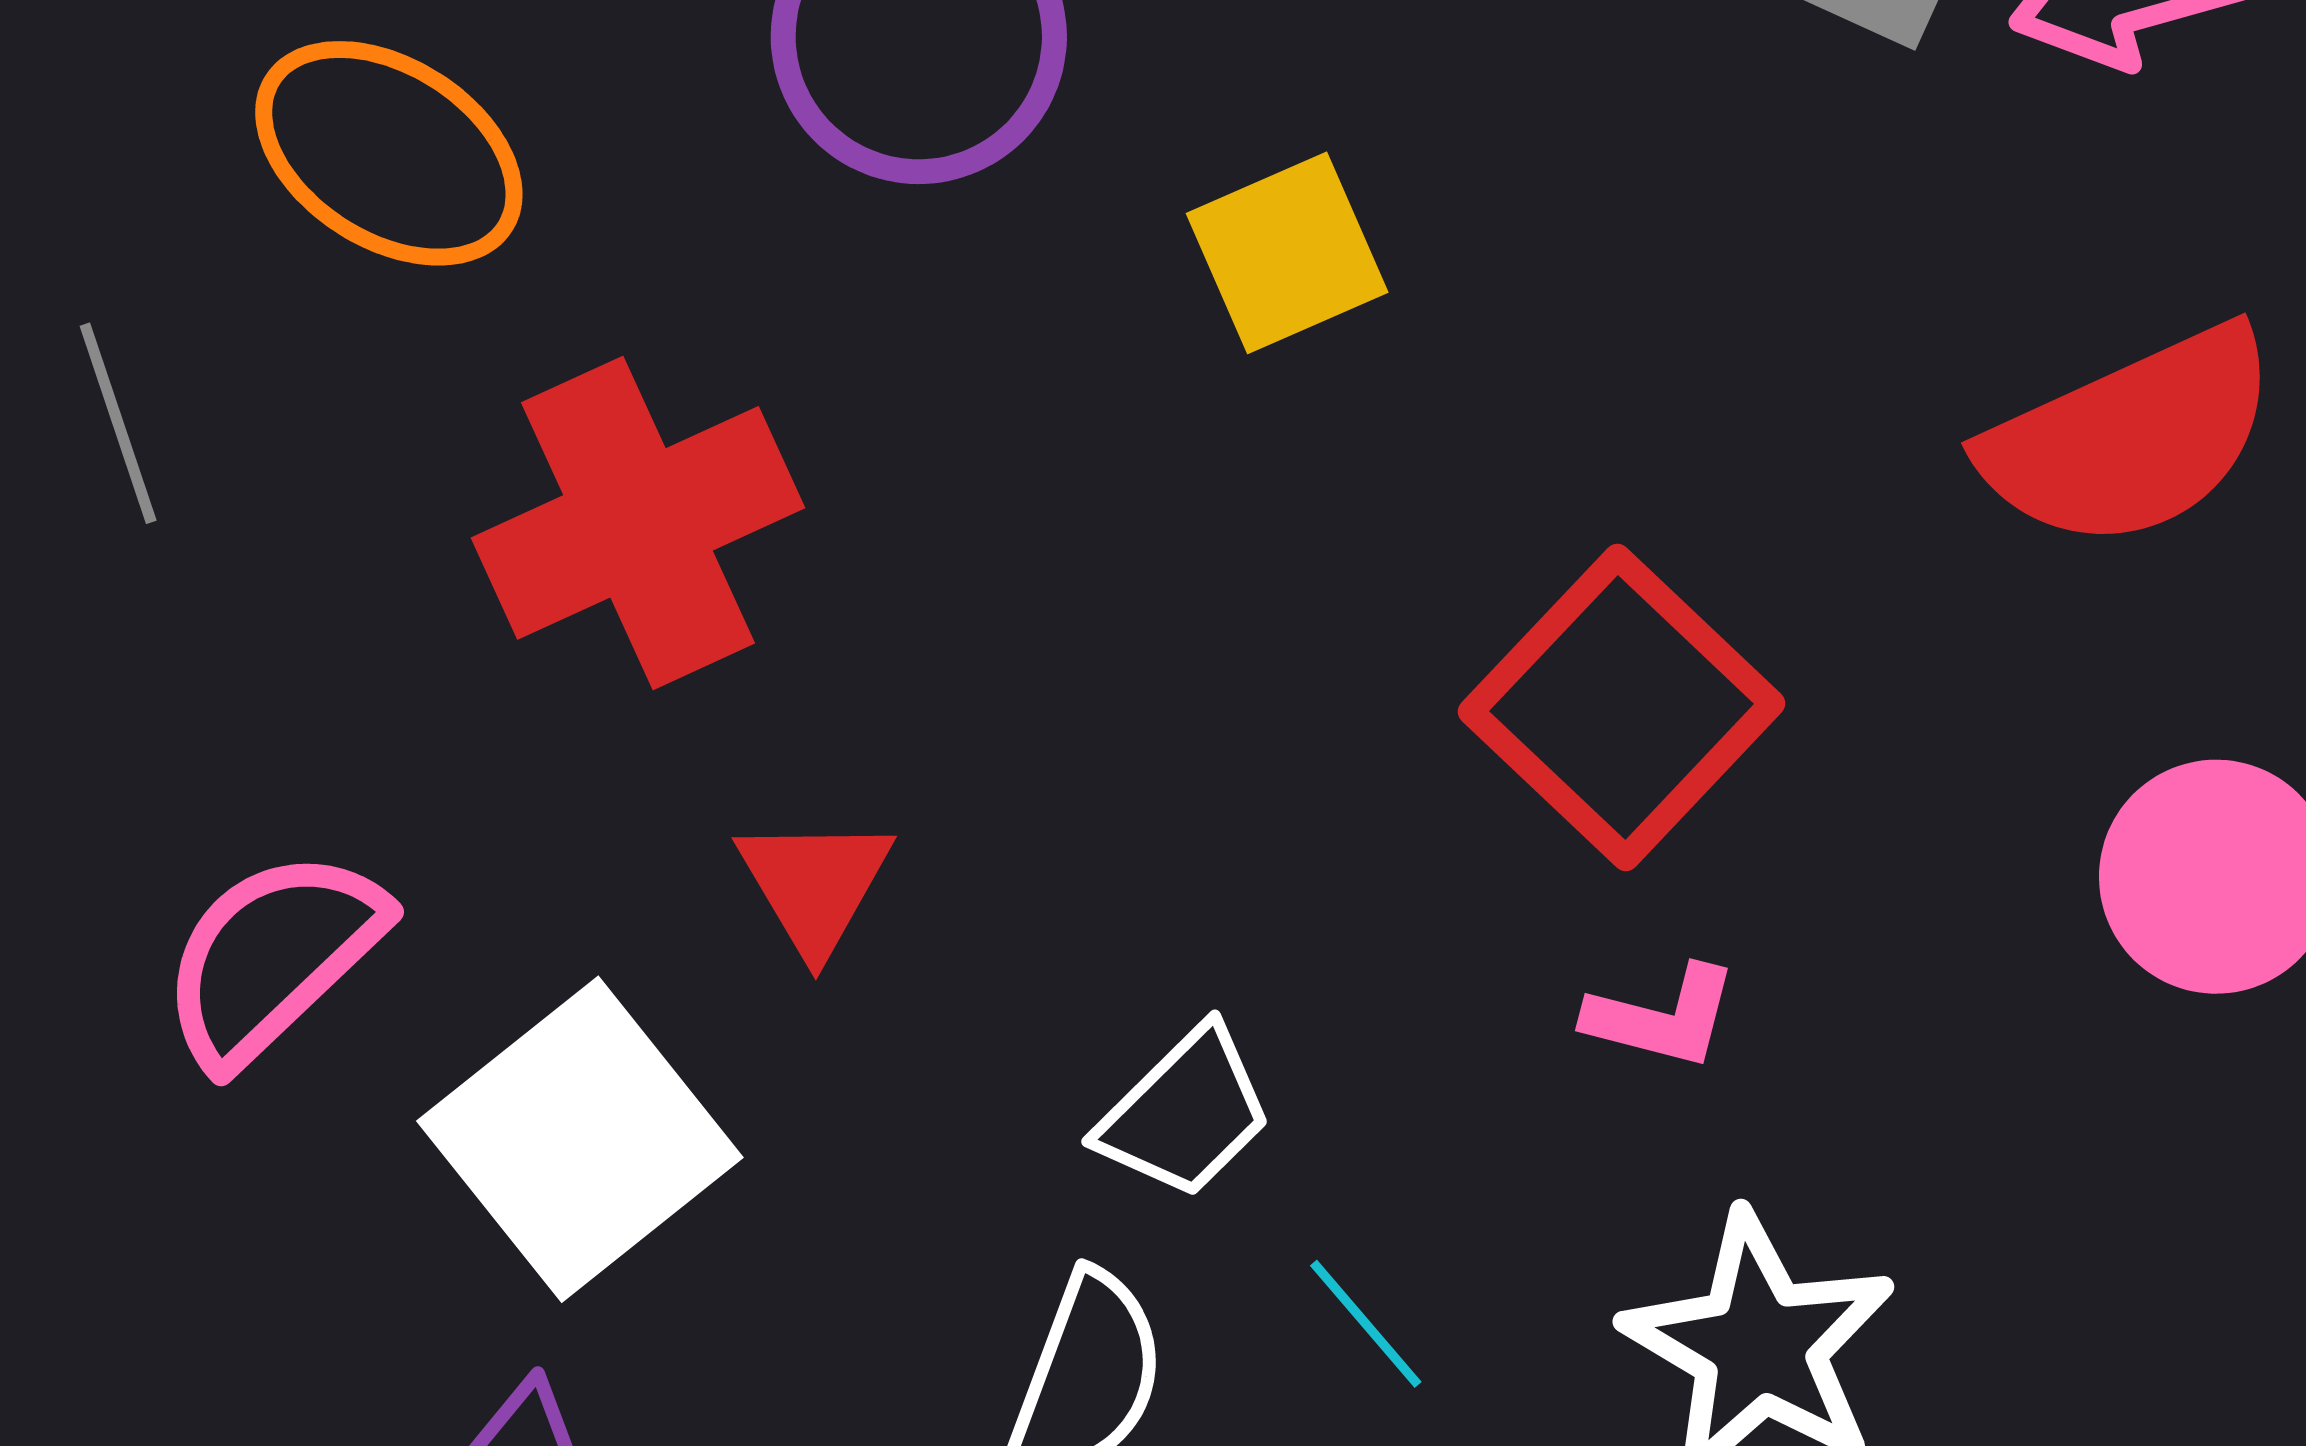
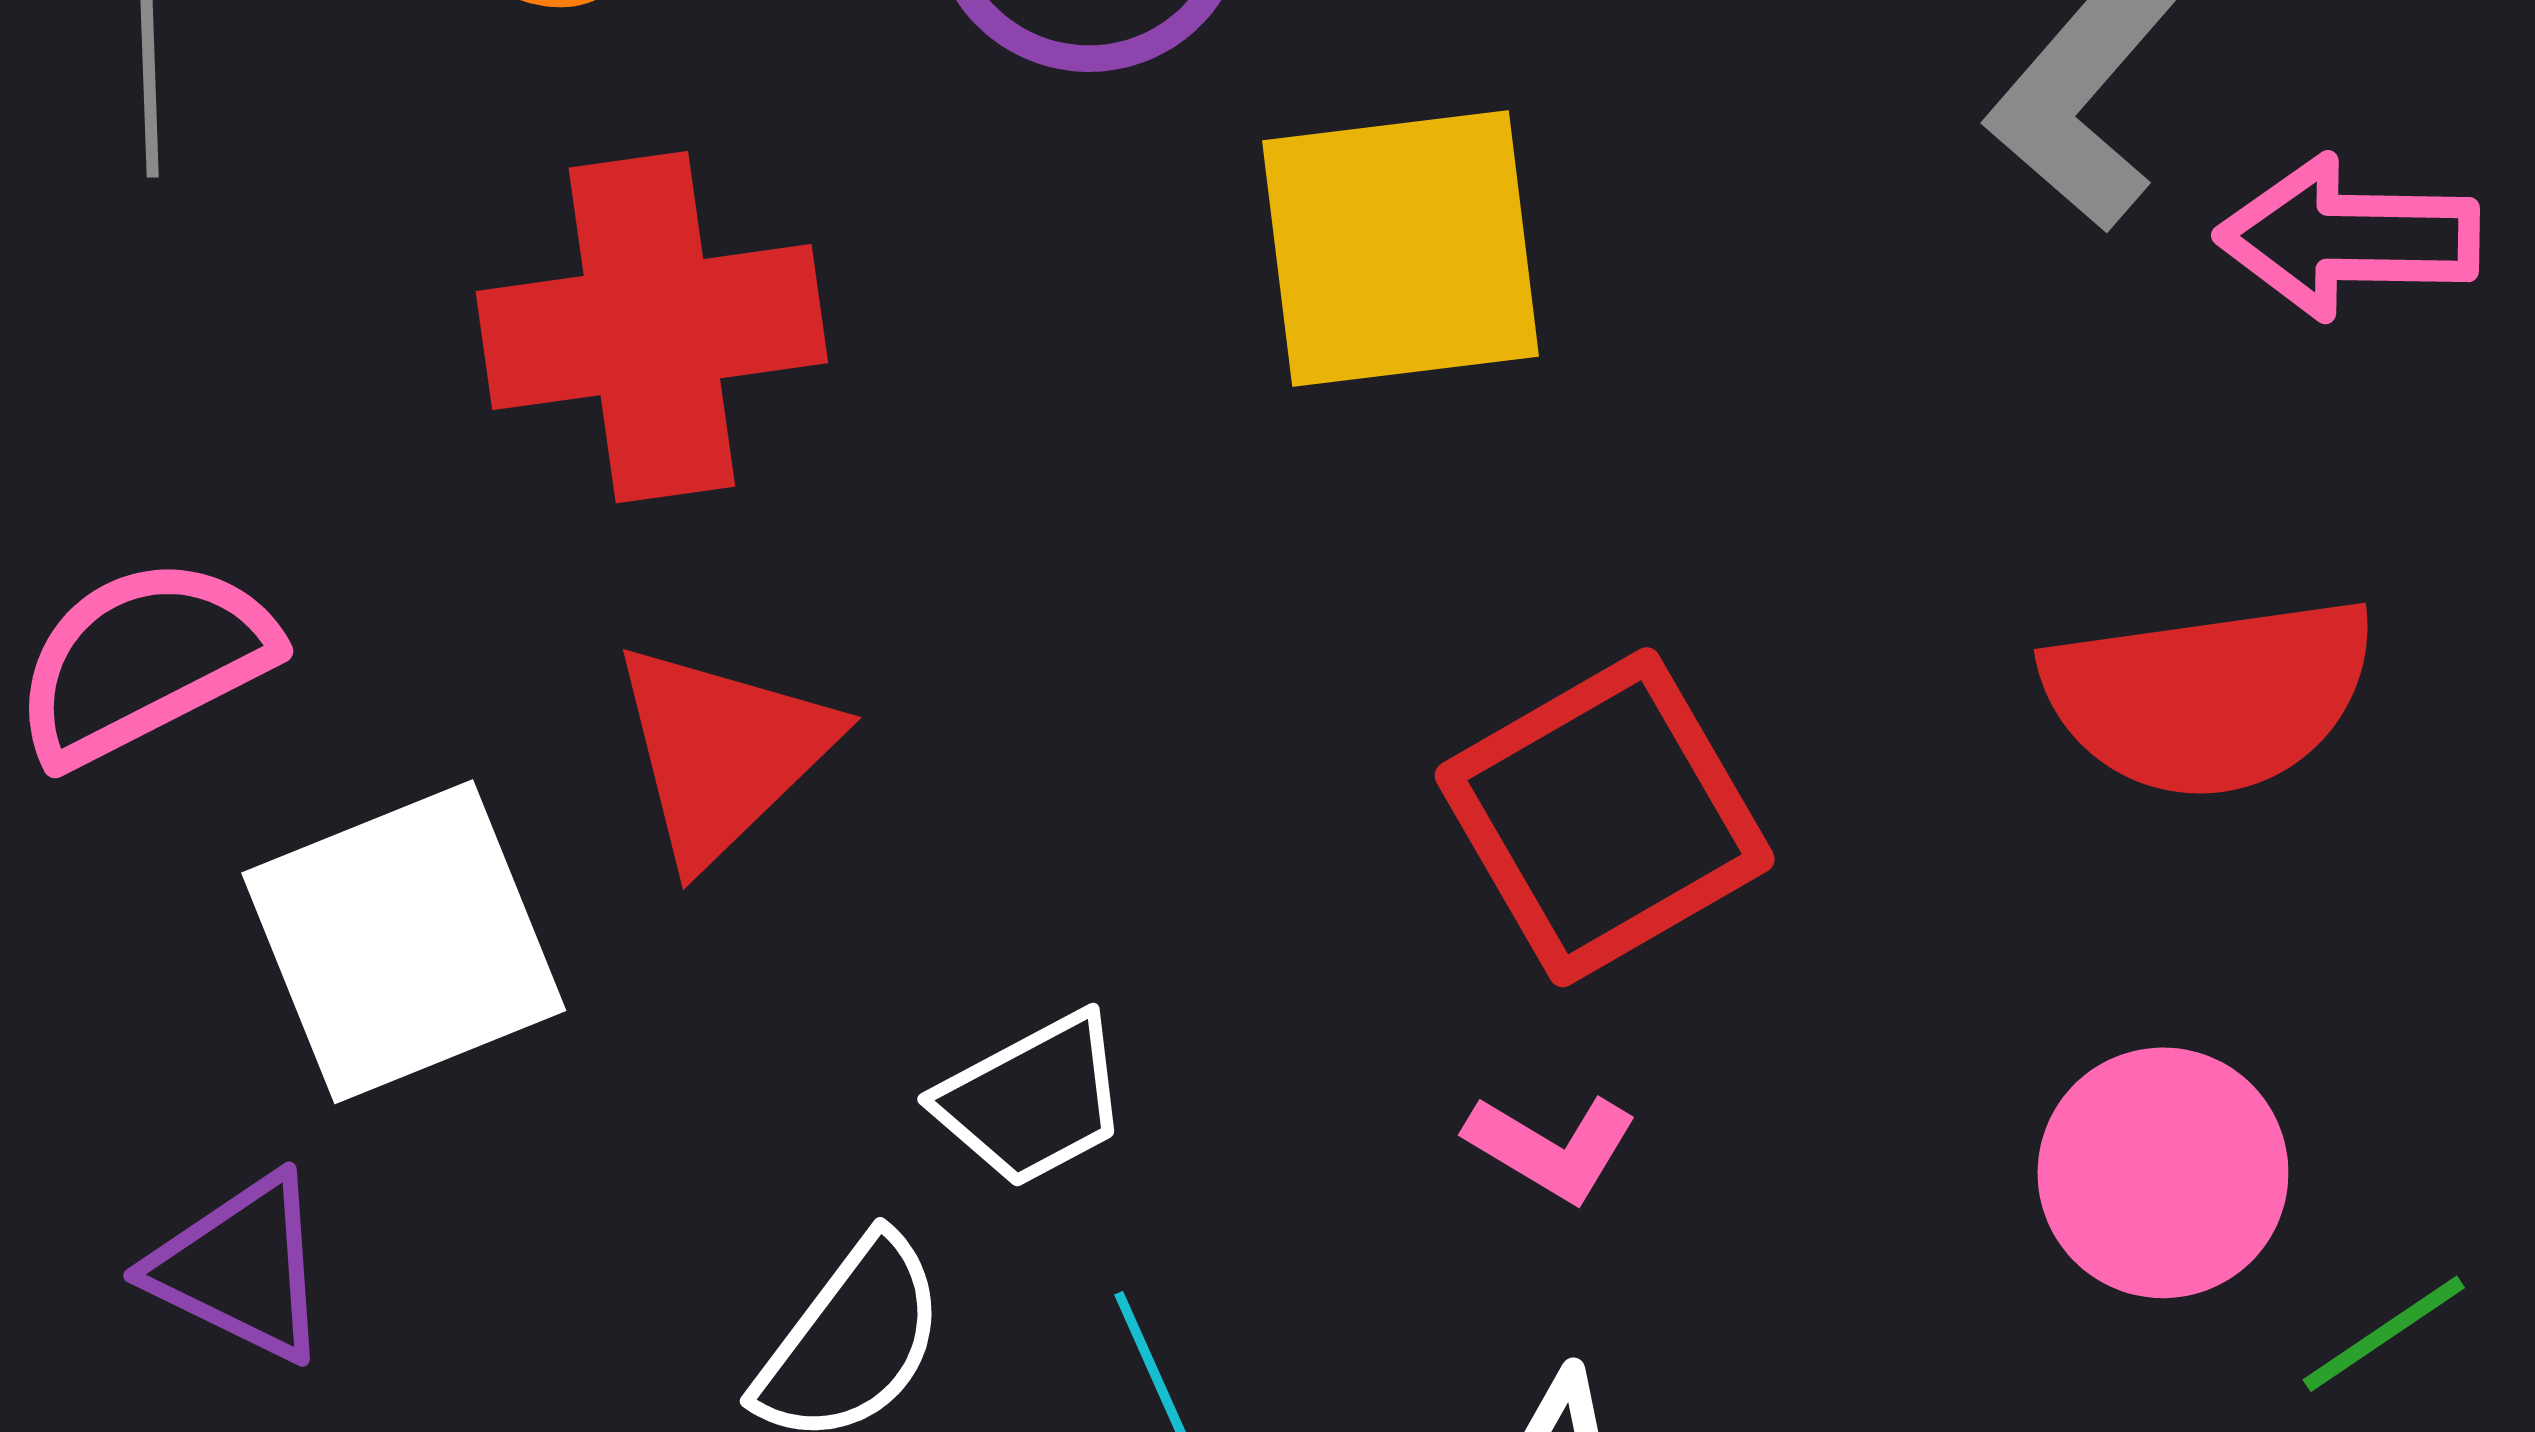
yellow square: (1287, 253) -> (1400, 248), size x1.5
red triangle: (815, 885) -> (723, 752), size x1.4

